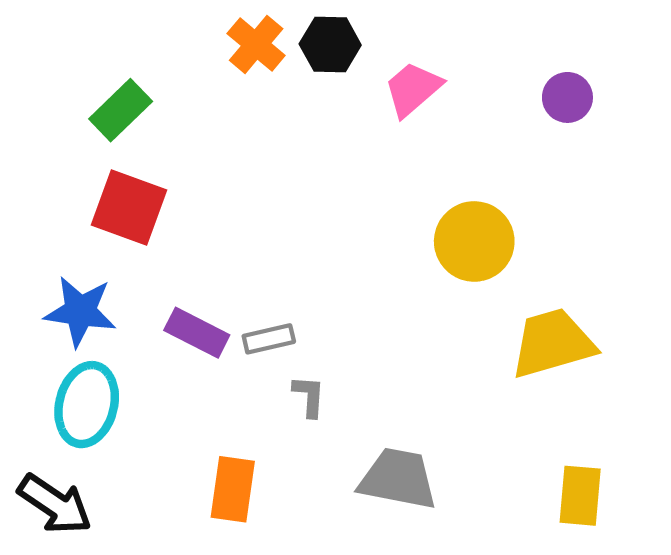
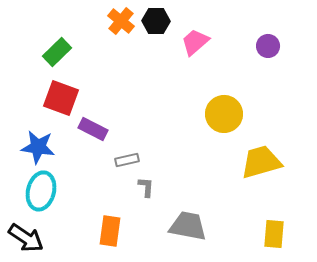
purple rectangle: (197, 333) -> (93, 129), moved

